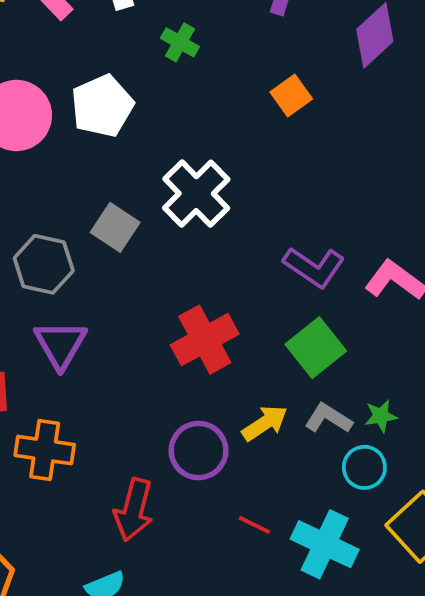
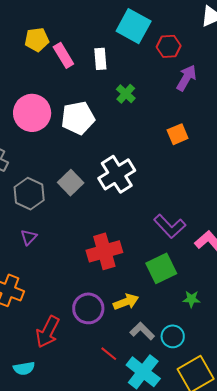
purple triangle: (60, 344) -> (29, 237), size x0.6
green star: (381, 416) -> (191, 299), moved
gray L-shape: (328, 418) -> (142, 331), moved

